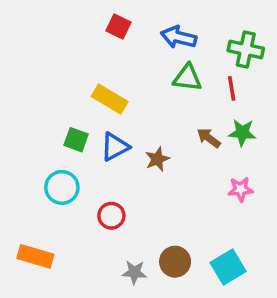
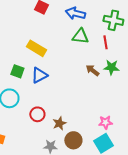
brown star: (157, 159) -> (59, 123), moved
pink star: (240, 189) -> (105, 122), moved

